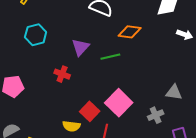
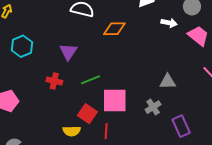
green line: (110, 57) -> (90, 80), moved
pink square: (119, 103) -> (115, 100), turned -36

